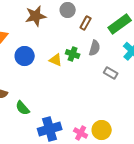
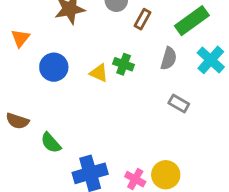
gray semicircle: (95, 48) -> (169, 58), moved
gray rectangle: (111, 73) -> (179, 104), moved

